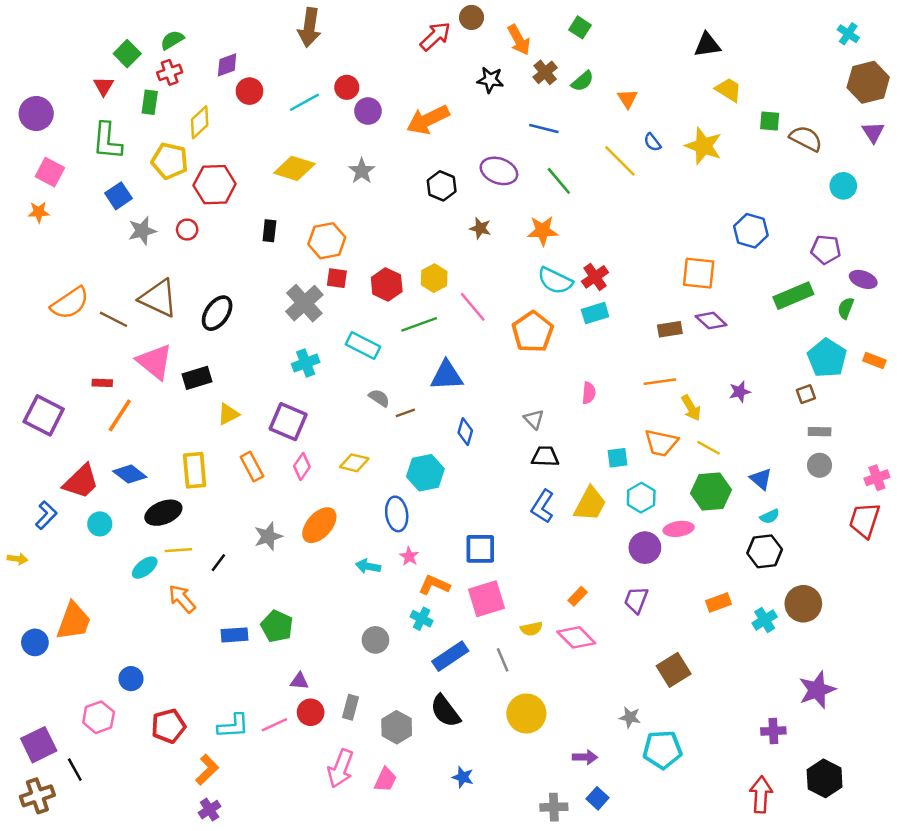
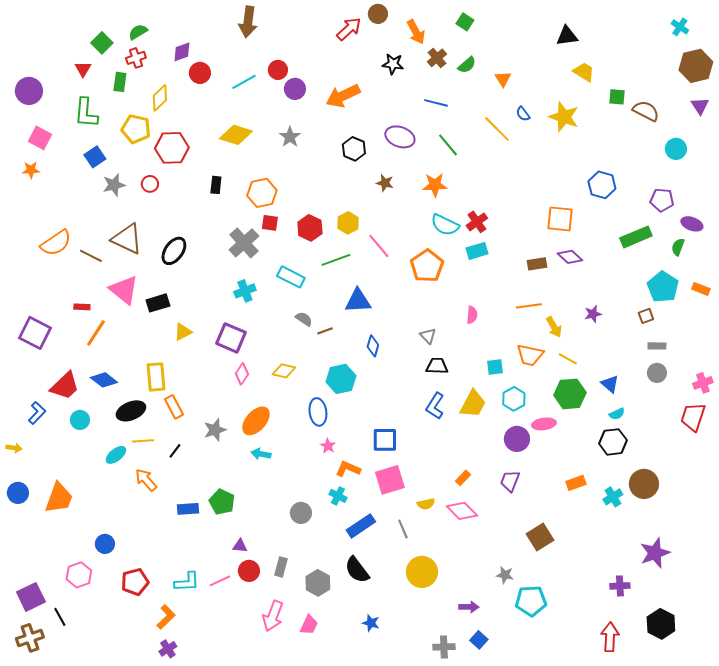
orange rectangle: (252, 467) -> (174, 407), moved
cyan arrow: (368, 566) -> (261, 454), moved
blue circle: (35, 642) -> (18, 493), moved

